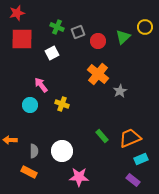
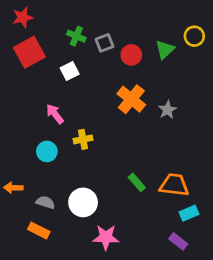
red square: (22, 39) -> (29, 52), turned -30
gray star: (120, 91) -> (168, 110), moved
yellow cross: (62, 104) -> (83, 139), turned -32
cyan circle: (30, 105) -> (47, 151), moved
orange trapezoid: (130, 138) -> (174, 185), turned 30
gray semicircle: (34, 151) -> (45, 202), turned -72

